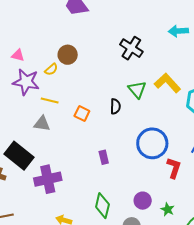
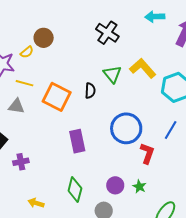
orange square: (82, 114) -> (57, 97), size x1.8
purple rectangle: (104, 157) -> (77, 141), size x1.6
purple cross: (48, 179) -> (21, 162), size x0.6
green star: (168, 209) -> (139, 187), moved

